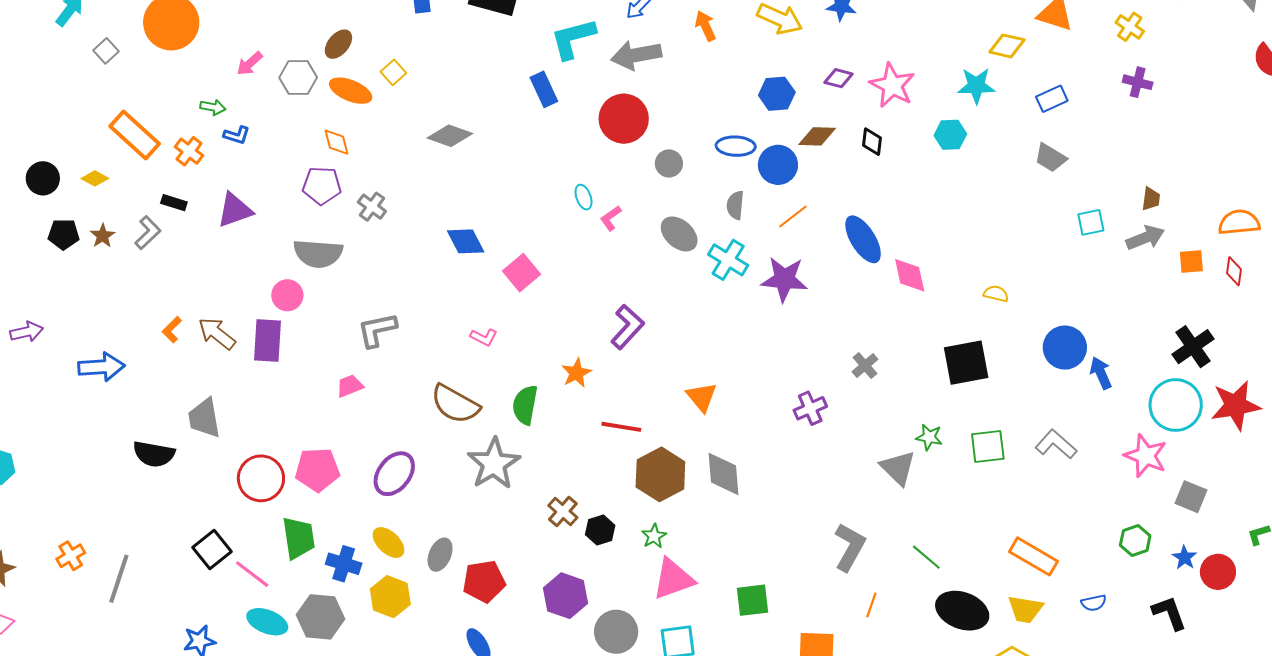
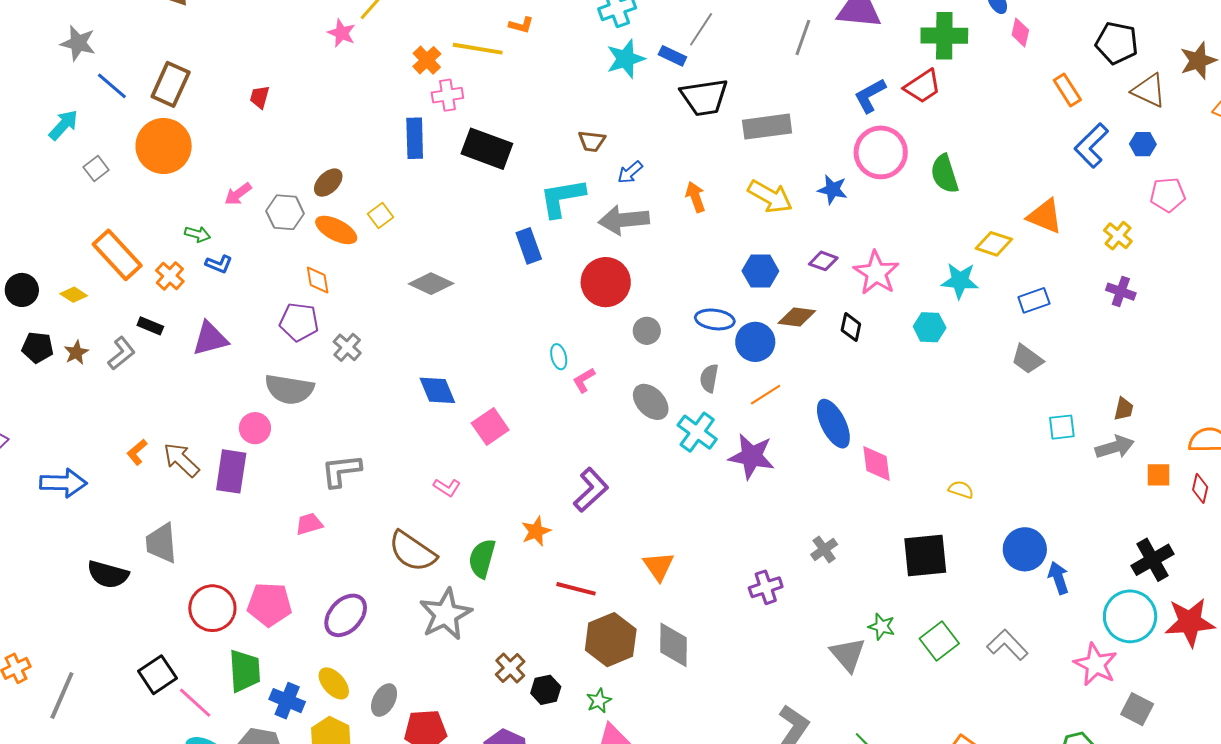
green square: (988, 446) -> (939, 641), turned -36

